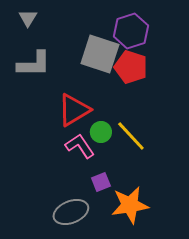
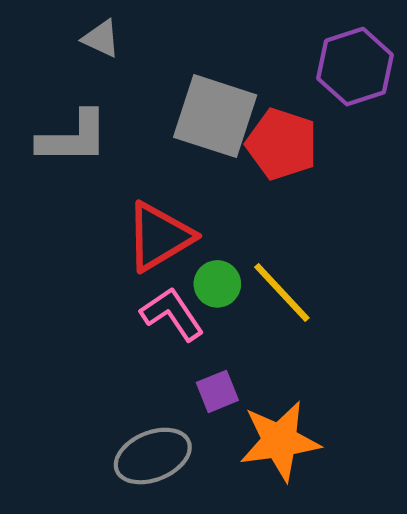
gray triangle: (28, 18) -> (101, 39), moved, turned -36
purple hexagon: (131, 31) -> (355, 67), moved

